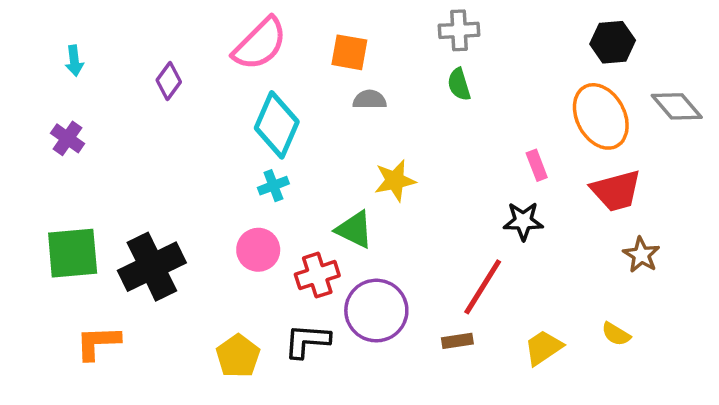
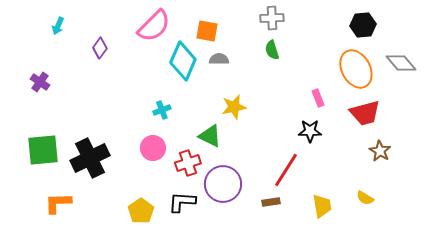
cyan arrow: (74, 61) -> (58, 26), moved, turned 30
cyan diamond: (277, 125) -> (183, 61), moved
yellow trapezoid: (543, 348) -> (322, 206), turned 115

